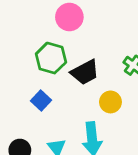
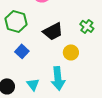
green hexagon: (51, 58) -> (16, 21), moved

